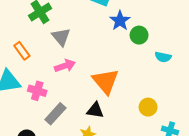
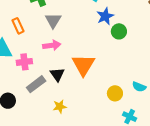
cyan semicircle: (163, 57) -> (139, 87), moved
pink cross: (37, 91) -> (24, 62), turned -35
black triangle: (95, 110) -> (57, 74), moved, turned 35

